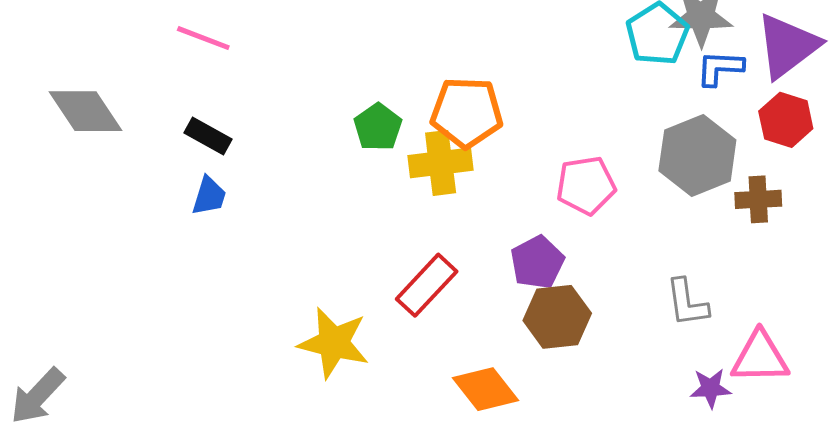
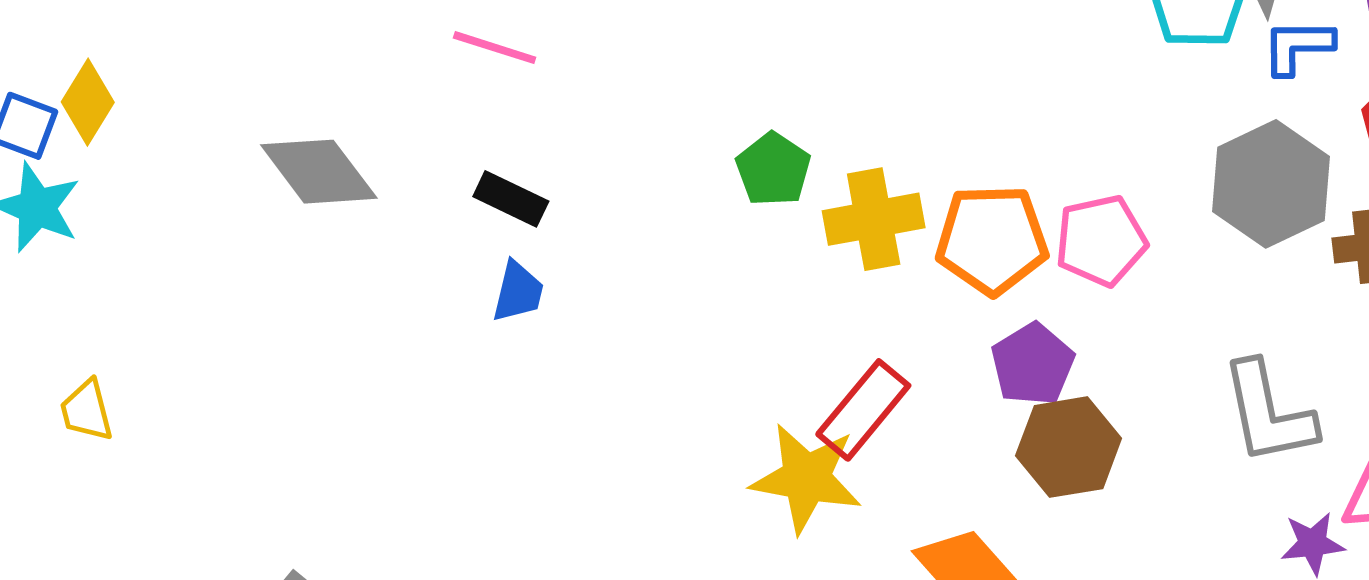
orange pentagon: (467, 112) -> (992, 240), moved
gray L-shape: (687, 303) -> (1268, 413), size x1.4
yellow star: (334, 343) -> (806, 478), moved

